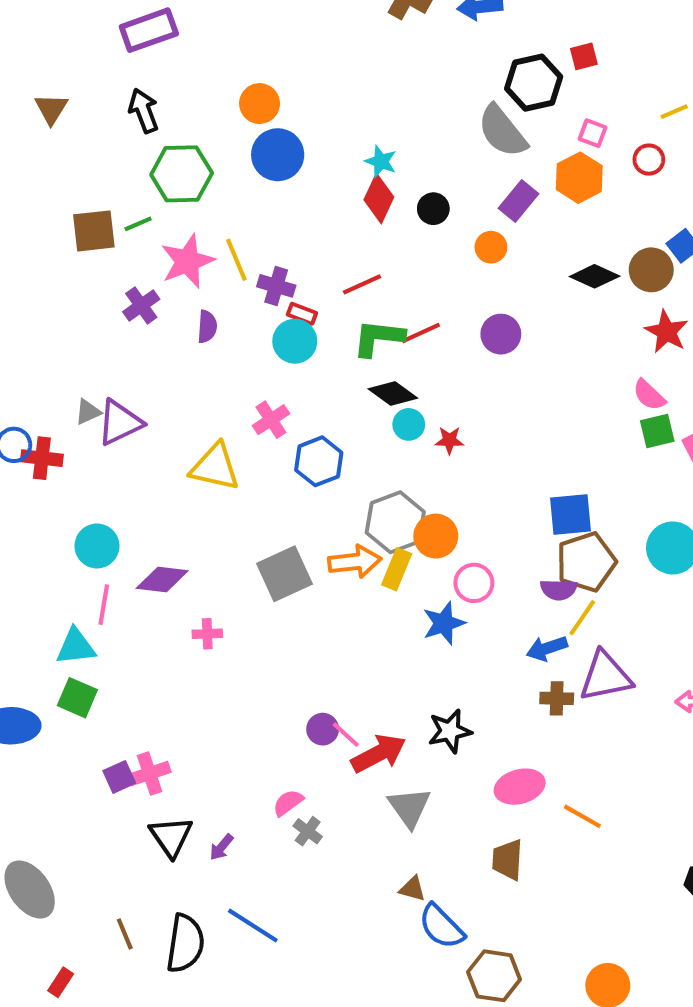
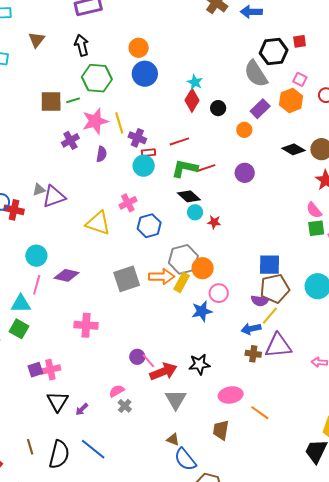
red rectangle: (302, 314) -> (149, 153), turned -32
pink cross: (207, 634) -> (86, 325), moved, size x1.6

